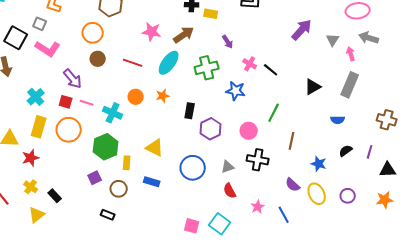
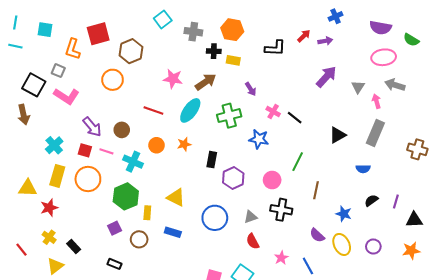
brown circle: (98, 59) -> (122, 130), moved
brown cross: (387, 120) -> (417, 149), moved
black rectangle: (108, 215) -> (115, 264), moved

